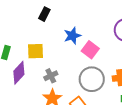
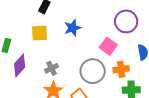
pink square: (90, 50) -> (108, 46), moved
yellow square: (35, 51) -> (40, 33), moved

